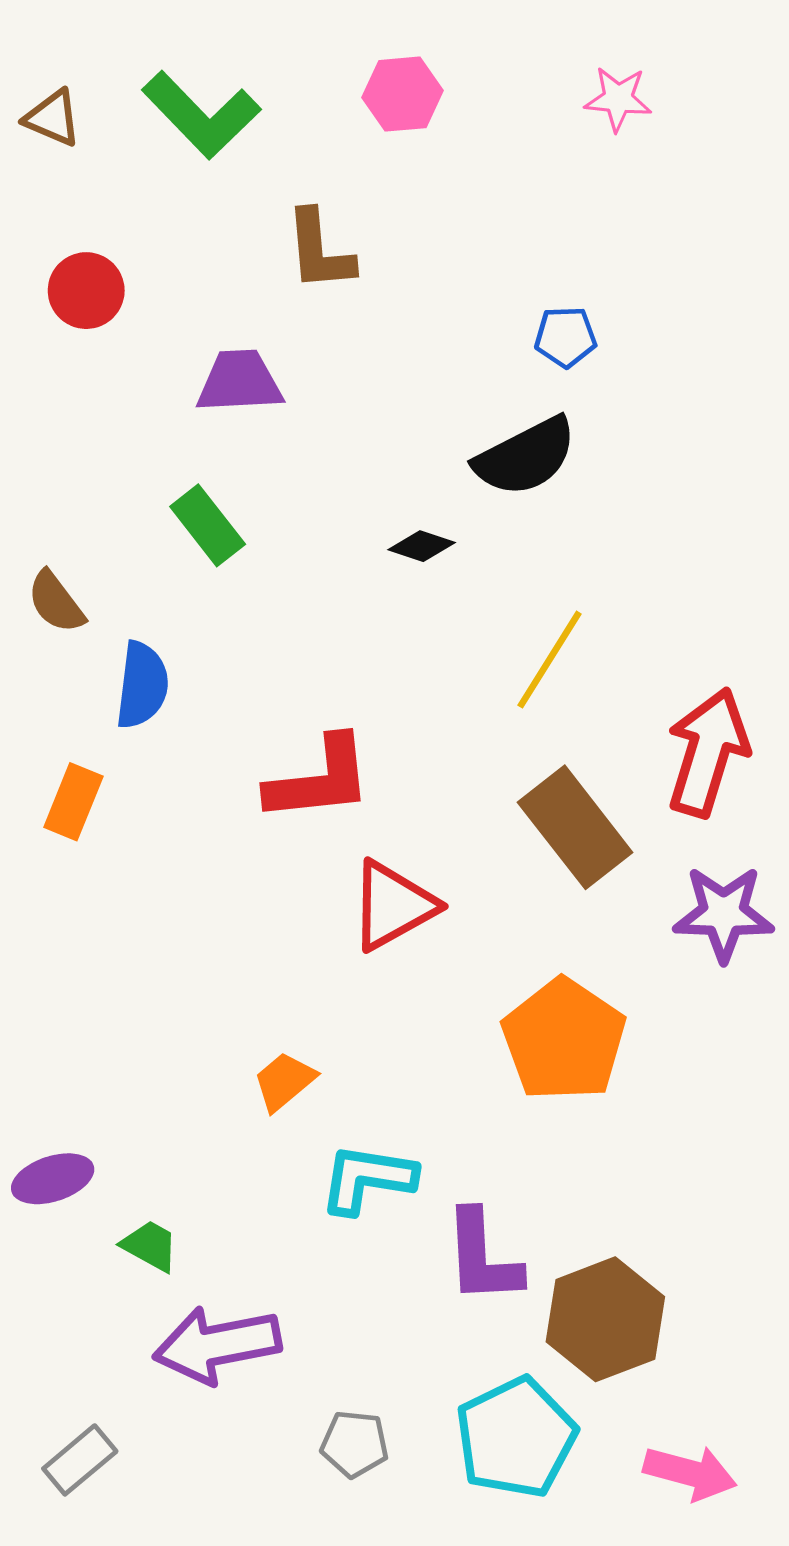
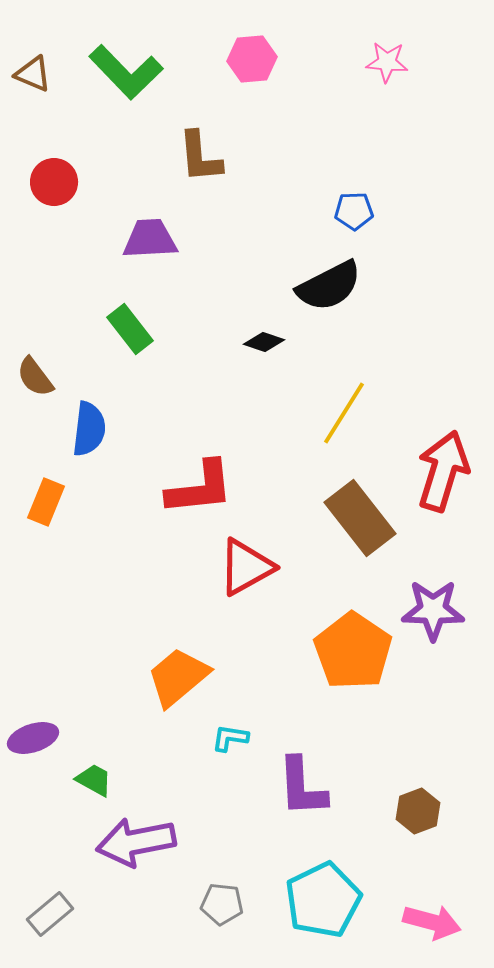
purple star: (724, 914) -> (433, 610), moved
orange trapezoid: (284, 1081) -> (178, 677), size x1.6
cyan L-shape: (367, 1179) -> (230, 738), size x0.6
brown hexagon: (605, 1319) -> (418, 811), moved, size x0.6

